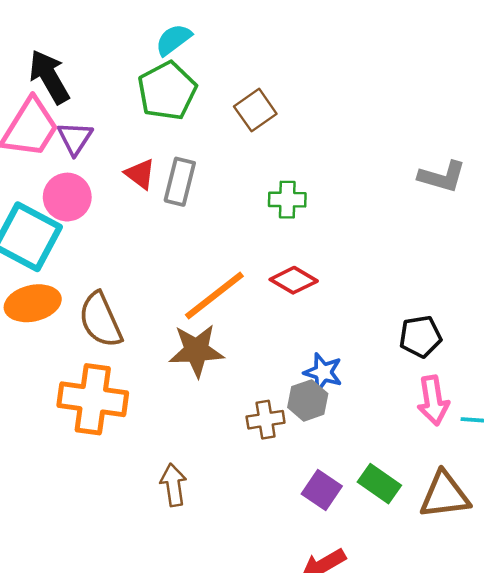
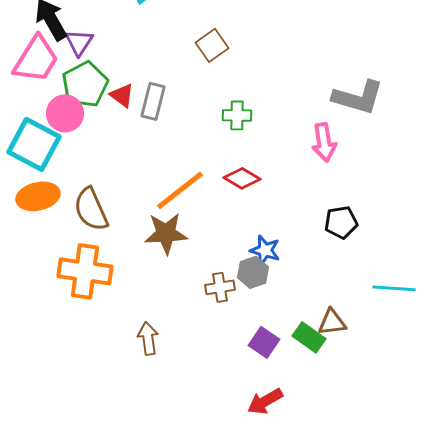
green pentagon: (167, 91) -> (85, 84), moved
purple triangle: (75, 138) -> (79, 42), moved
gray L-shape: (442, 177) -> (358, 97), size x1.4
pink arrow: (433, 400) -> (324, 142), moved
brown triangle: (445, 495) -> (332, 322), moved, size x0.7

